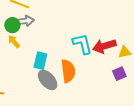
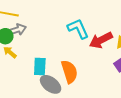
cyan L-shape: (82, 44) -> (78, 29), moved

